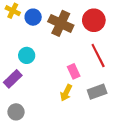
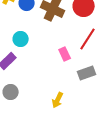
red line: (98, 55) -> (88, 39), turned 60
yellow arrow: (66, 93) -> (58, 100), moved

